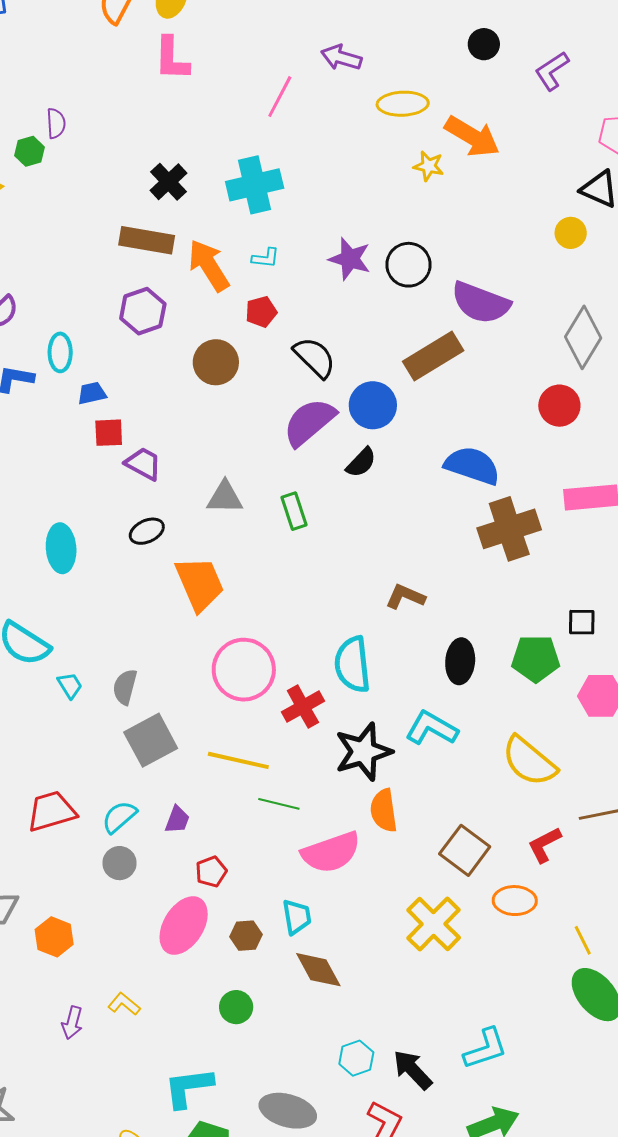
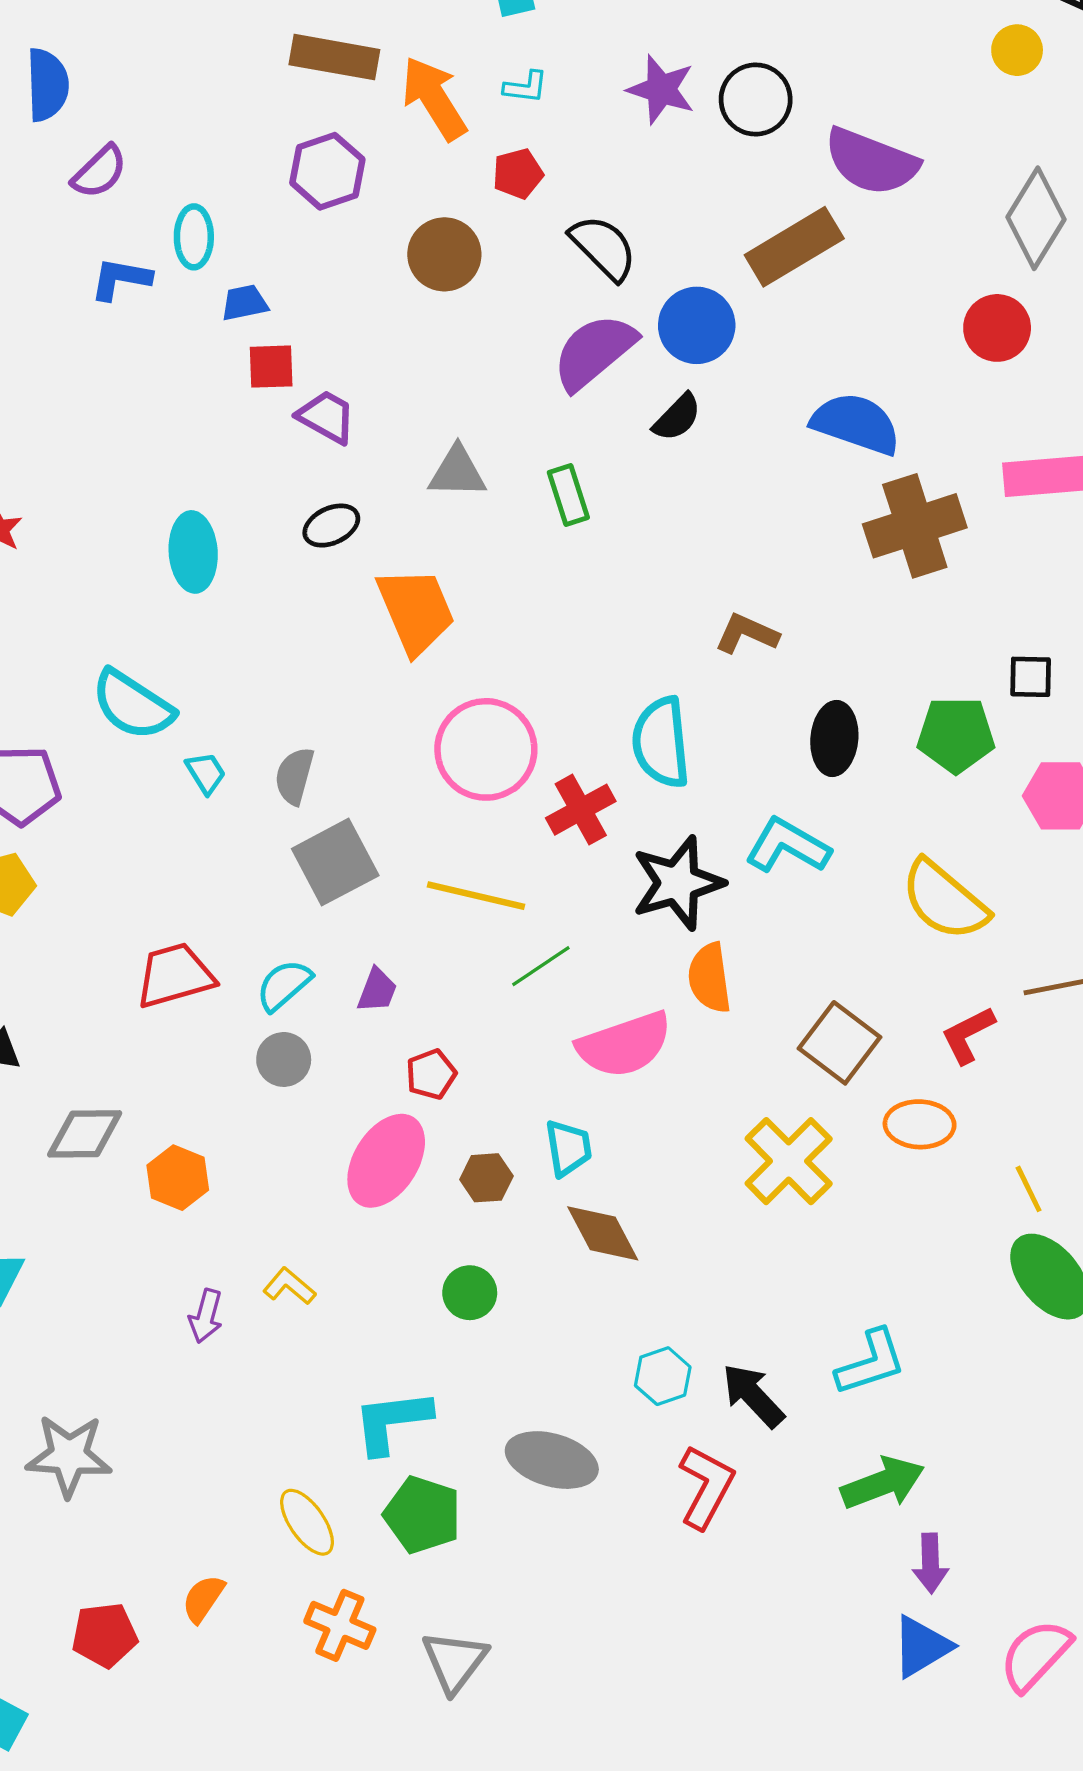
green line: (279, 804) -> (541, 966), turned -48

